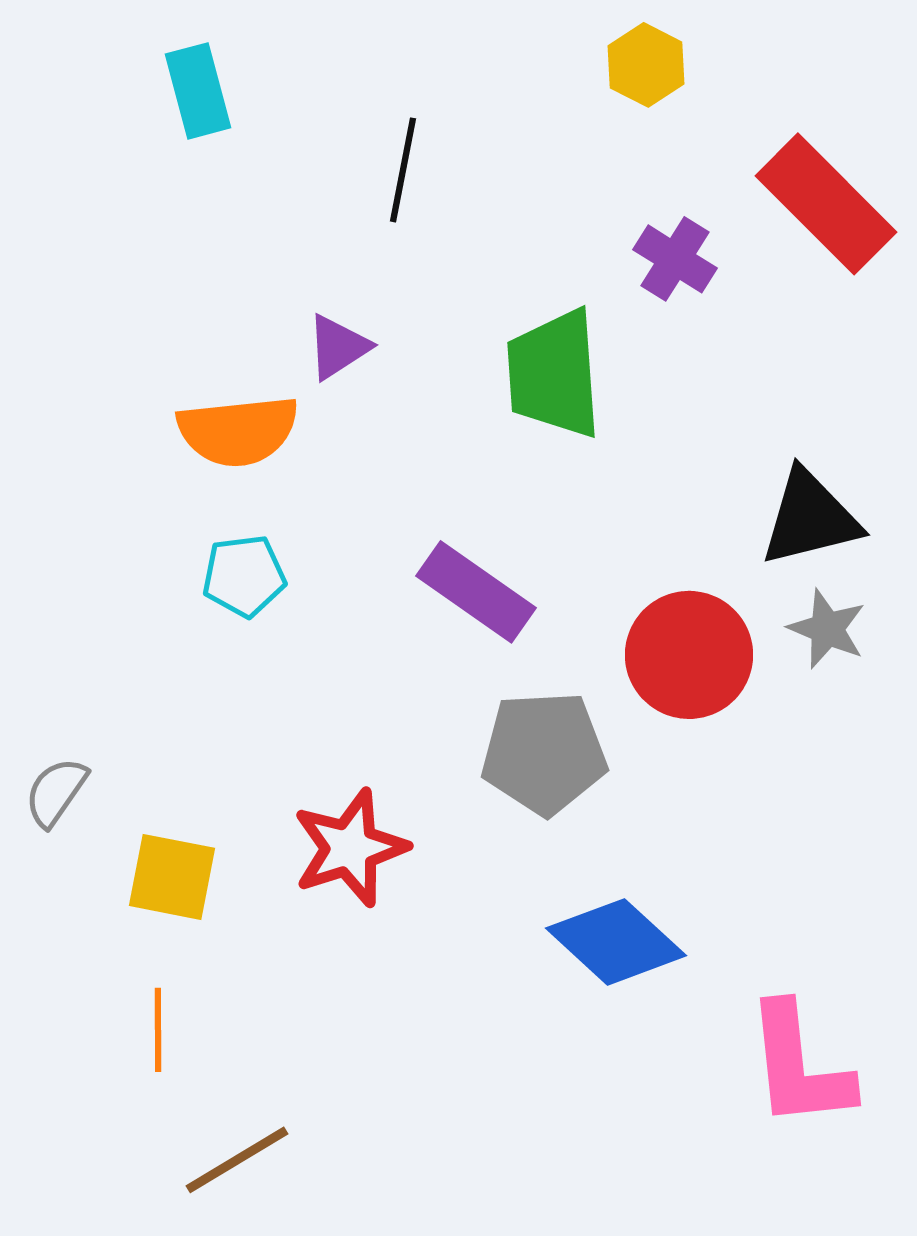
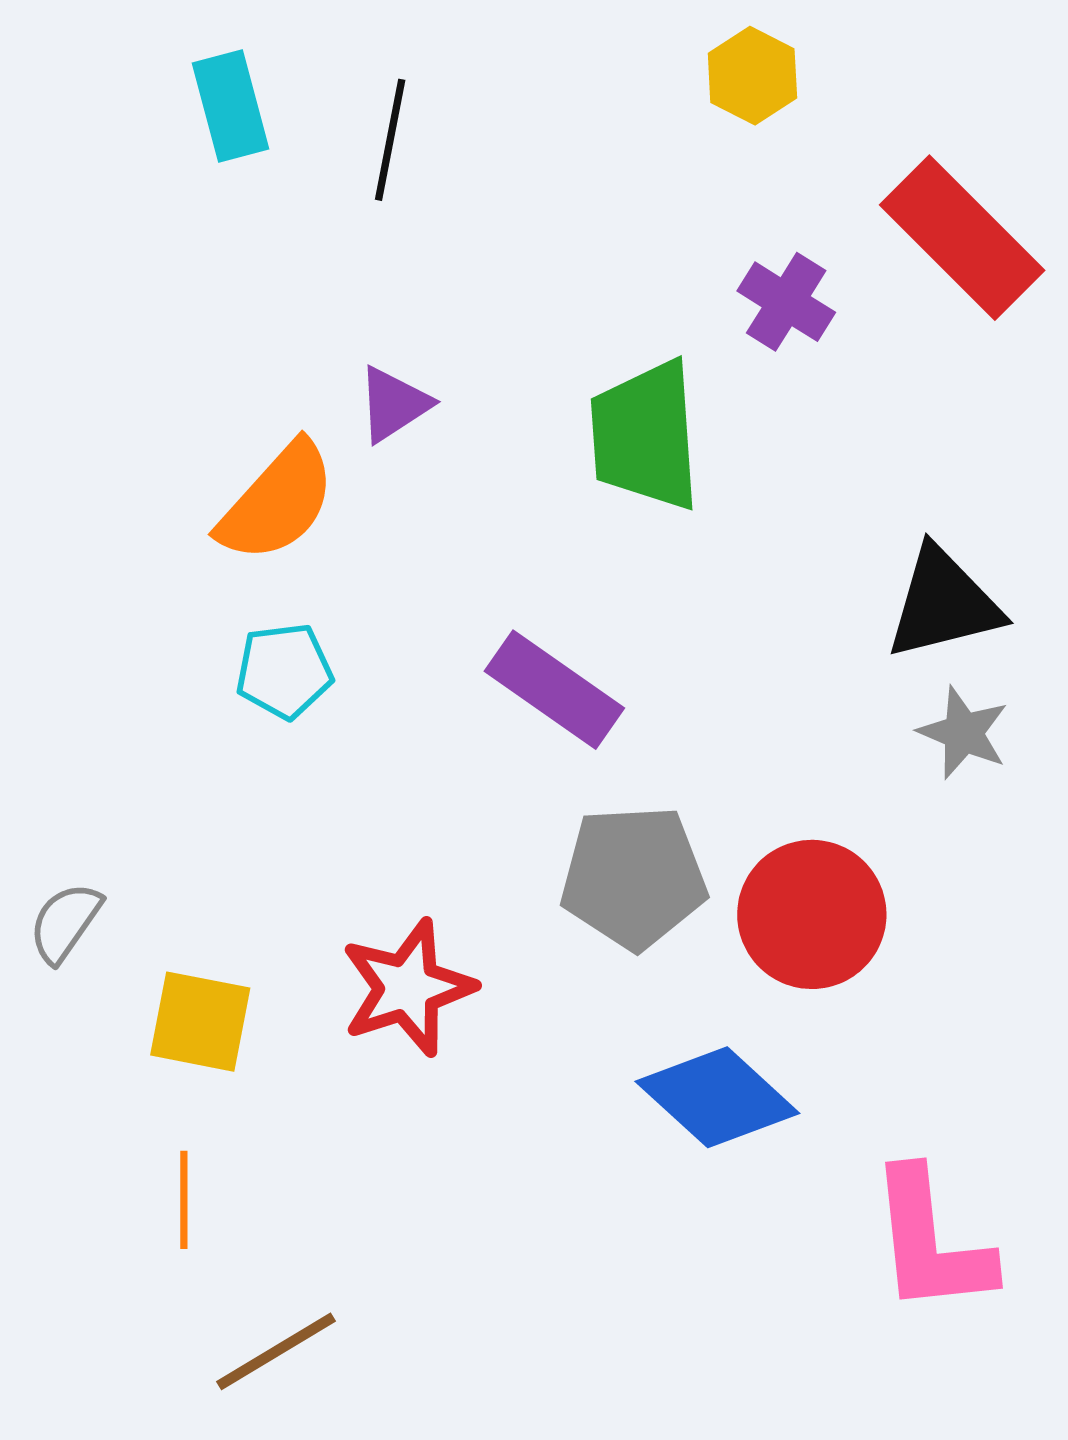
black line: (403, 170) -> (390, 140), moved
orange semicircle: (238, 431) -> (277, 502), turned -42
red circle: (689, 655) -> (812, 914), moved

